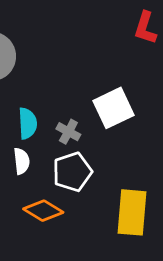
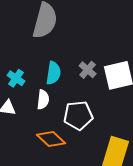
gray cross: (68, 132) -> (88, 70), moved

